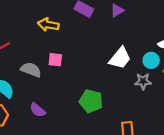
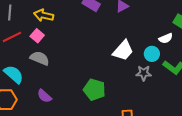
yellow arrow: (48, 25) -> (44, 15), moved
pink square: (55, 60) -> (37, 36), moved, turned 32

